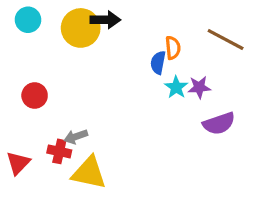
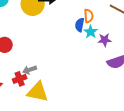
cyan star: (176, 87) -> (91, 32), moved
red cross: (59, 151) -> (20, 79), turned -32

